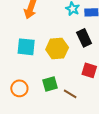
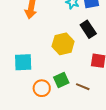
cyan square: (26, 47) -> (23, 62), moved
orange circle: (19, 88) -> (42, 88), moved

